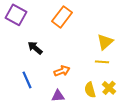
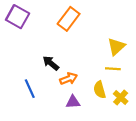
black arrow: (35, 48) -> (51, 63), moved
yellow semicircle: (90, 90) -> (100, 90), moved
purple triangle: (58, 96) -> (73, 102), moved

